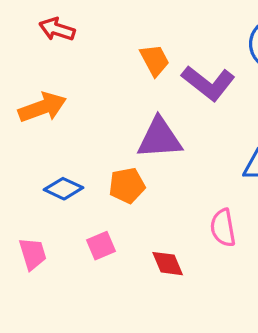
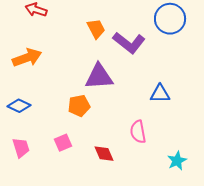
blue diamond: (64, 189) -> (19, 106), moved

